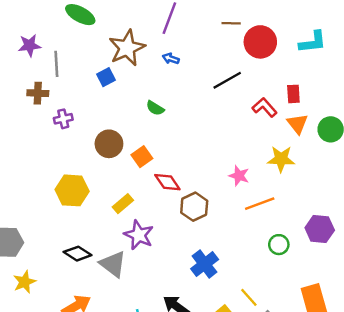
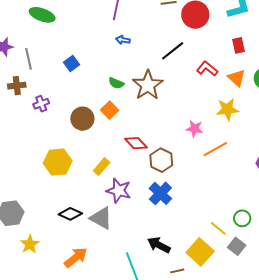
brown star: (127, 48) -> (148, 85), moved
red rectangle: (293, 94) -> (238, 45), moved
orange square: (142, 157) -> (110, 110), moved
green circle: (279, 245) -> (242, 218), moved
blue cross: (205, 264) -> (160, 193), moved

